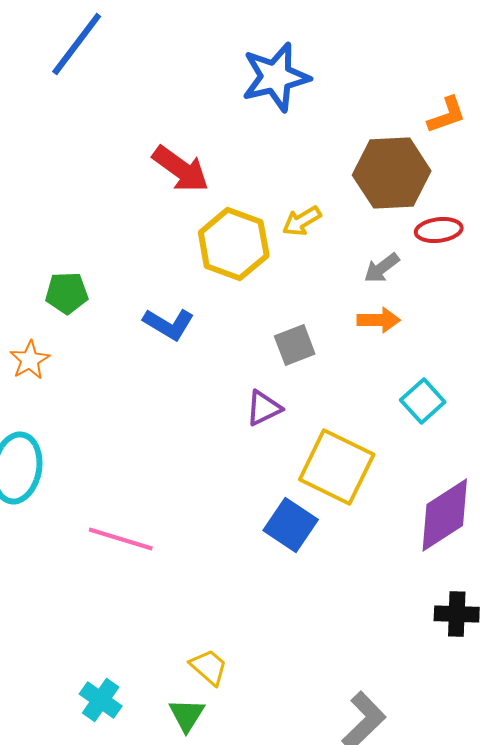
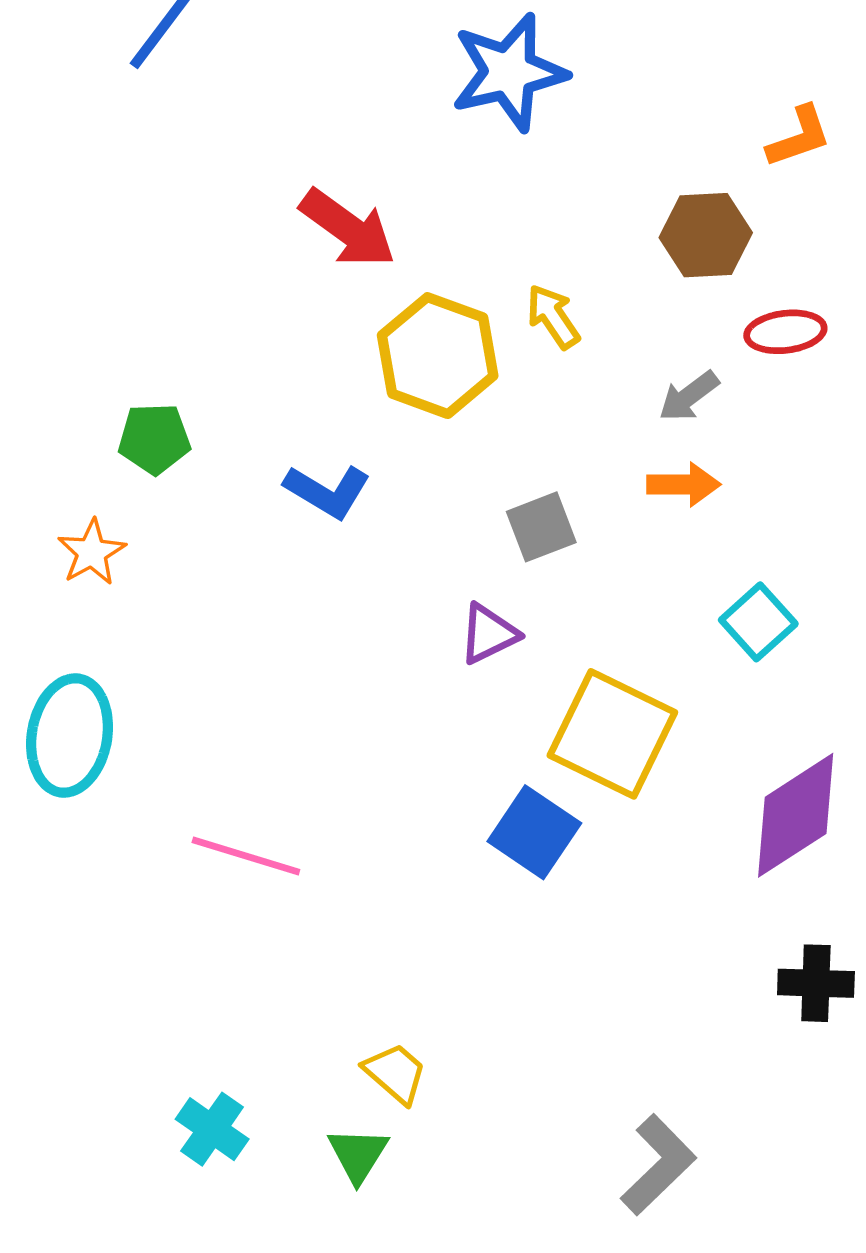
brown hexagon: (392, 173) -> (706, 235), size x0.7
yellow arrow: (302, 221) -> (553, 317), turned 87

